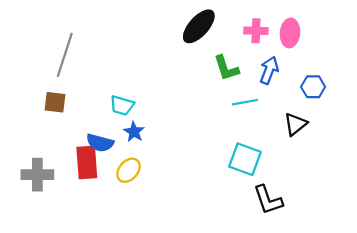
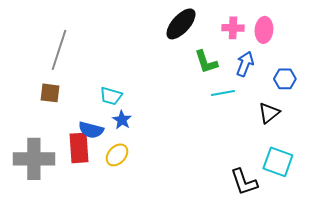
cyan square: (245, 159) -> (278, 162), moved
gray cross: (37, 175) -> (34, 159), size x1.4

